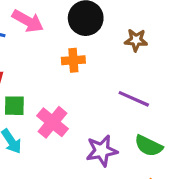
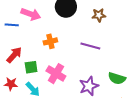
orange cross: (73, 60) -> (50, 41), moved
purple line: (134, 99) -> (90, 46), moved

